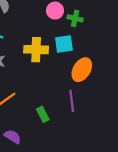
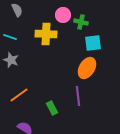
cyan square: (64, 44) -> (93, 43), moved
yellow cross: (36, 50) -> (46, 34), moved

